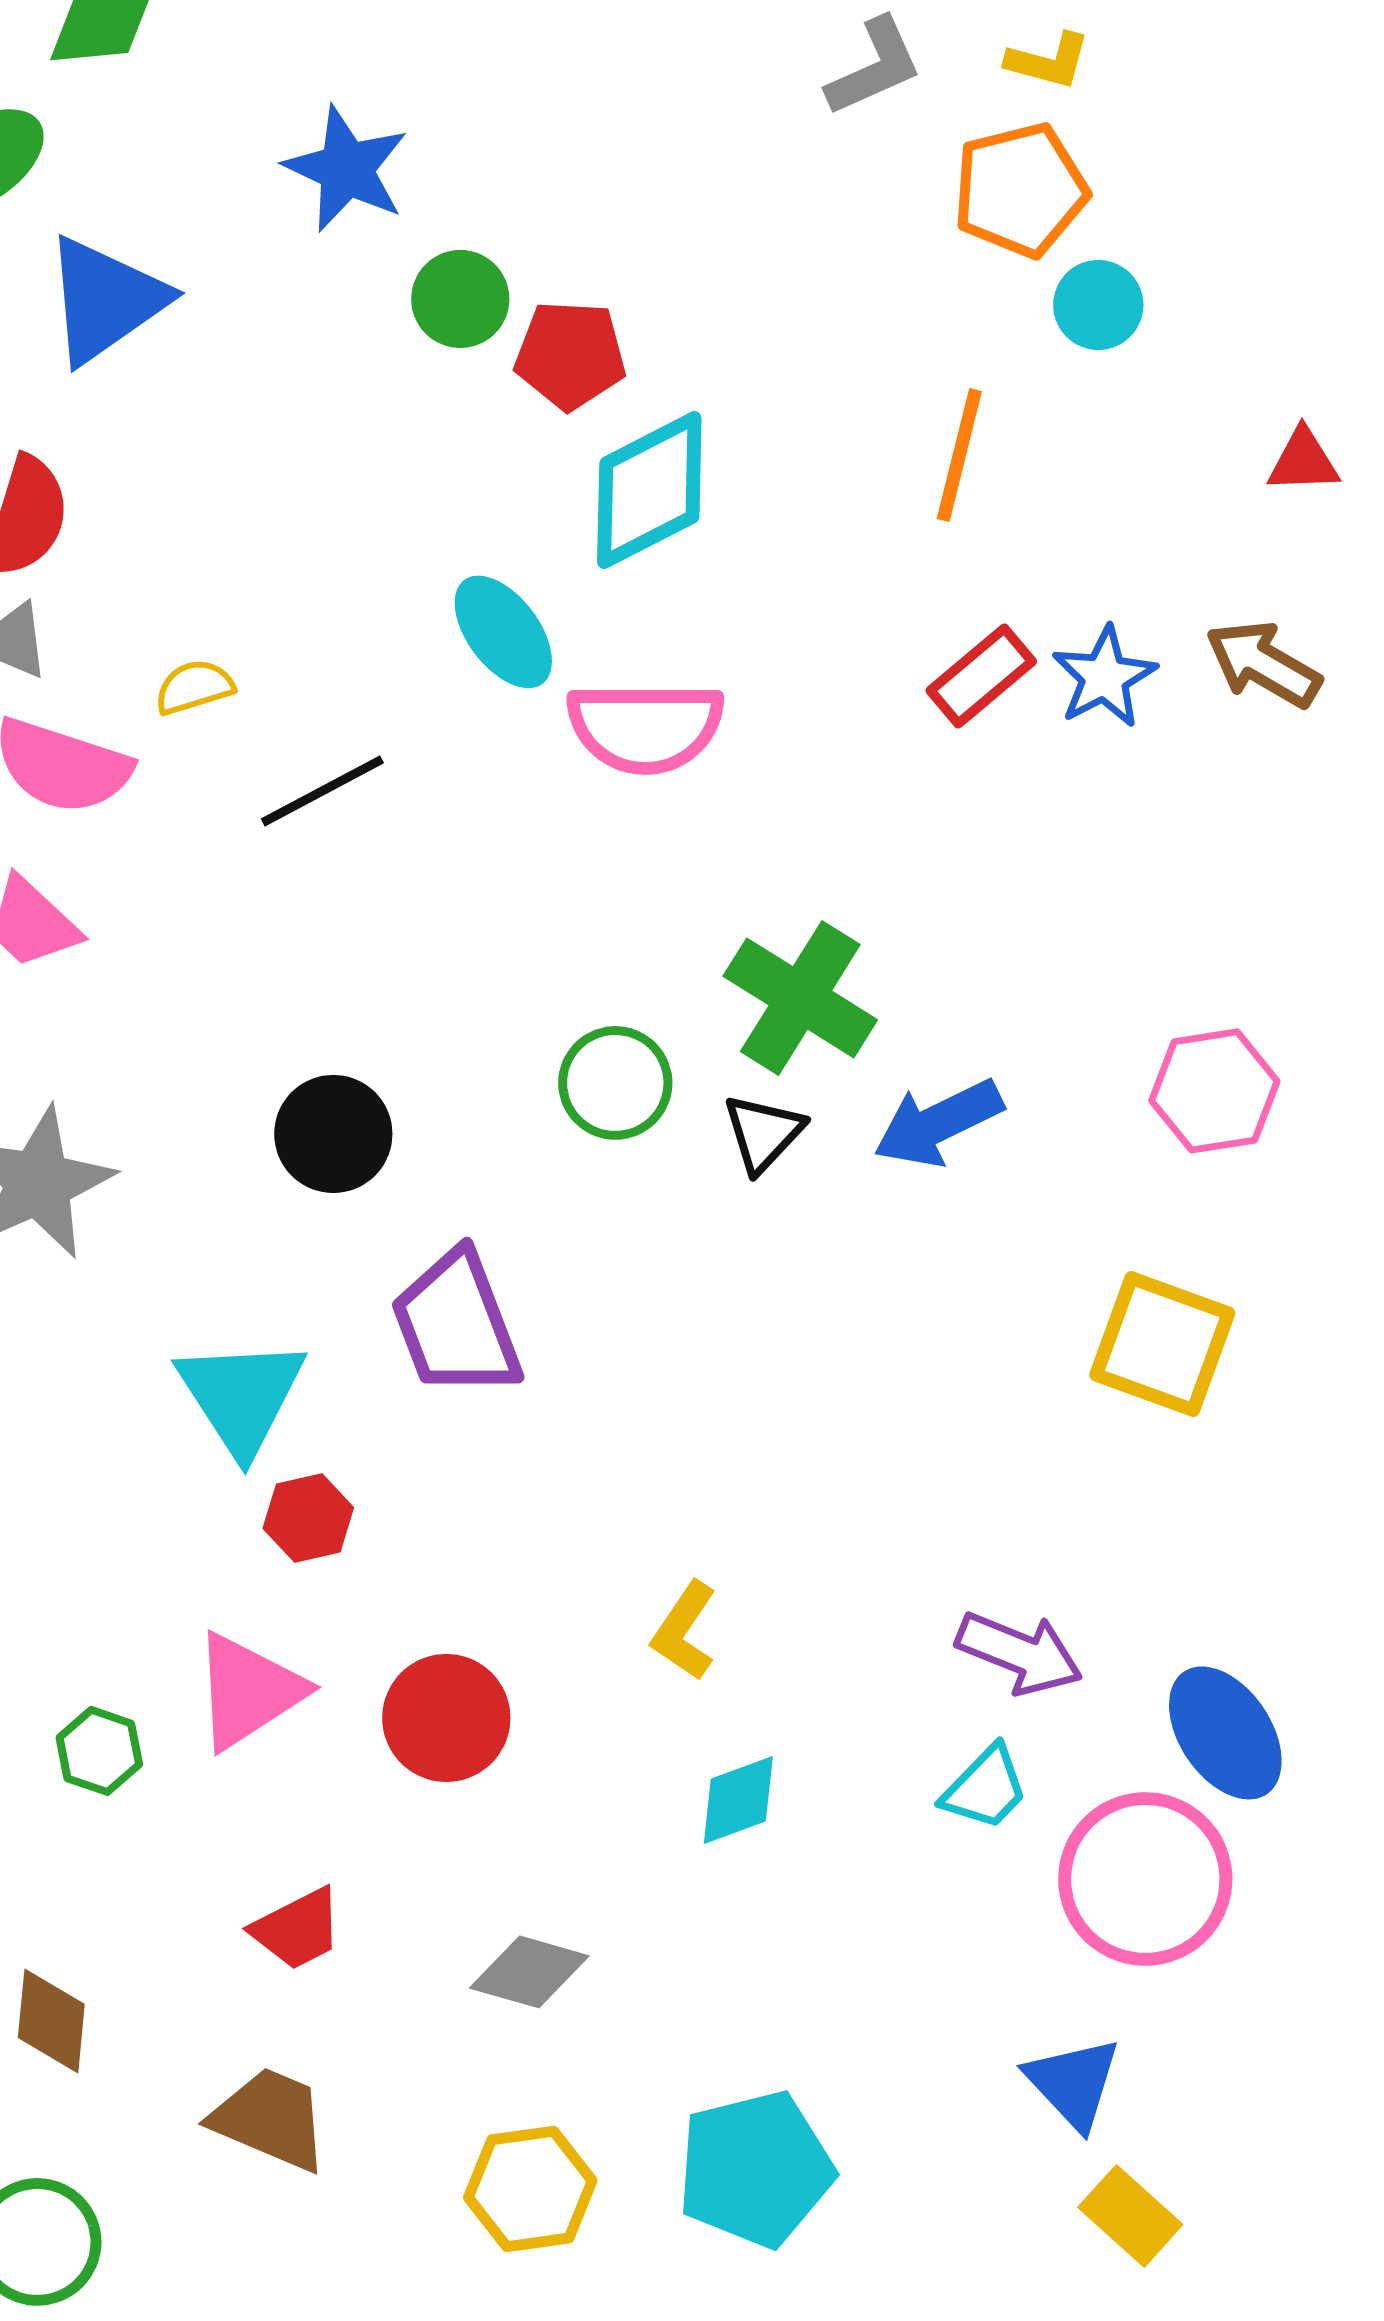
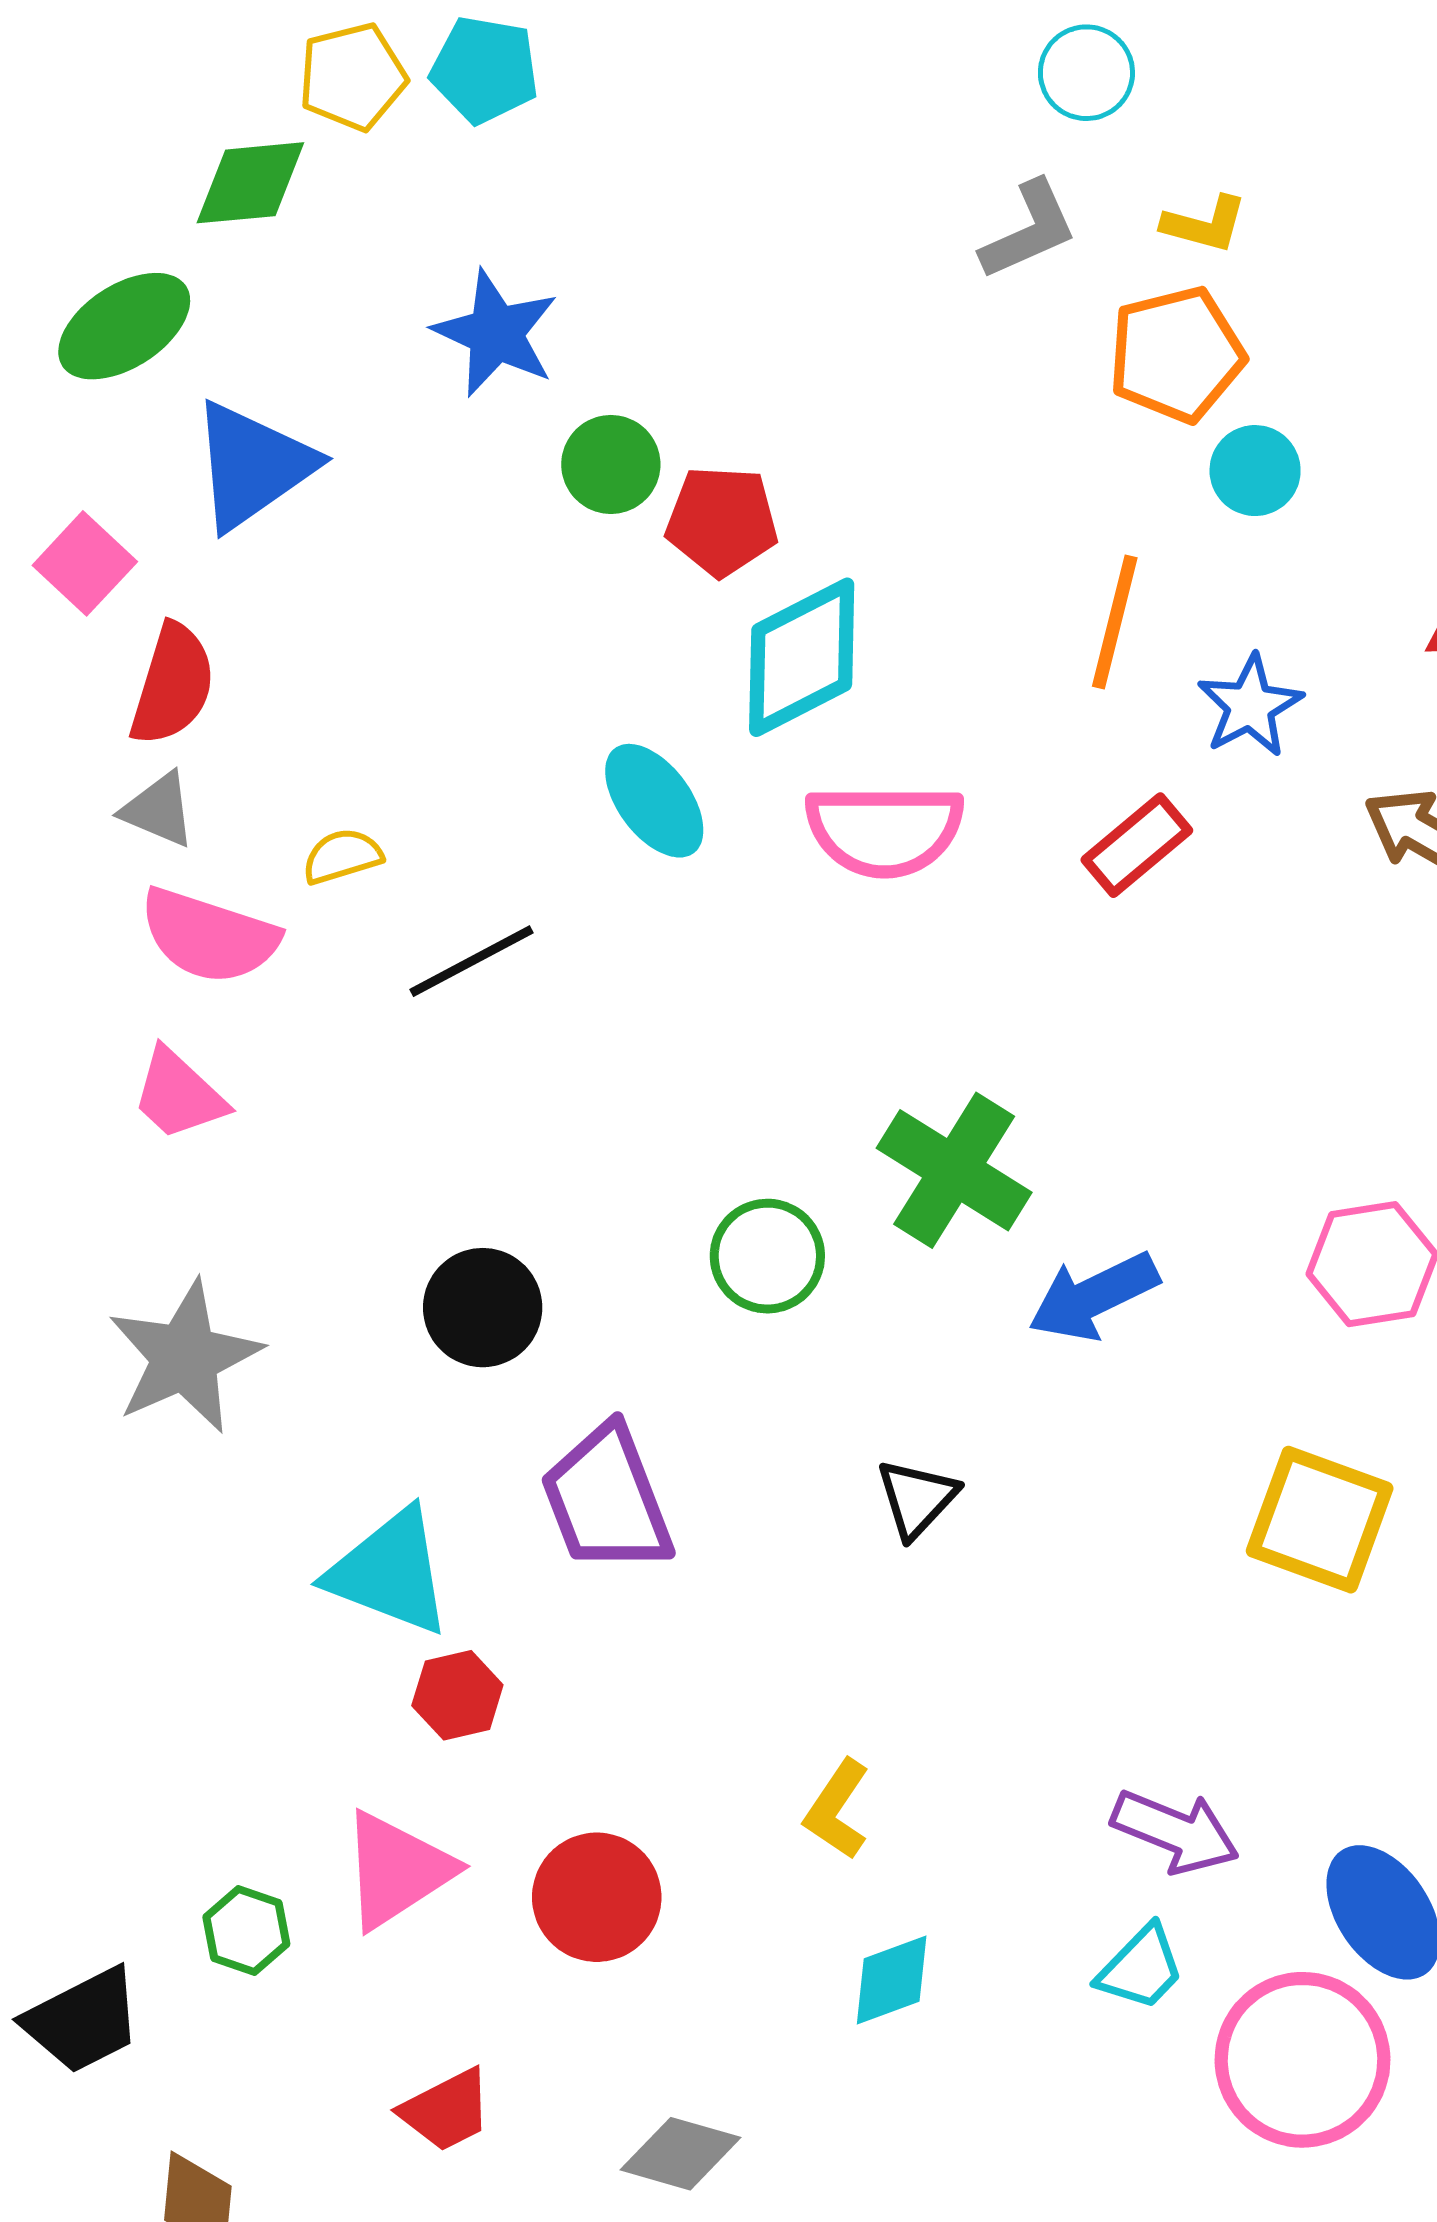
blue star: (1104, 677) -> (1250, 706), moved
pink semicircle: (645, 727) -> (884, 830), moved
black triangle: (763, 1133) -> (917, 1498), moved
cyan triangle: (241, 1396) -> (390, 1572), turned -36

